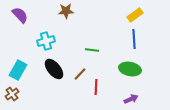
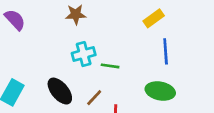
yellow rectangle: (135, 15) -> (154, 18), moved
cyan cross: (46, 41) -> (84, 54), moved

